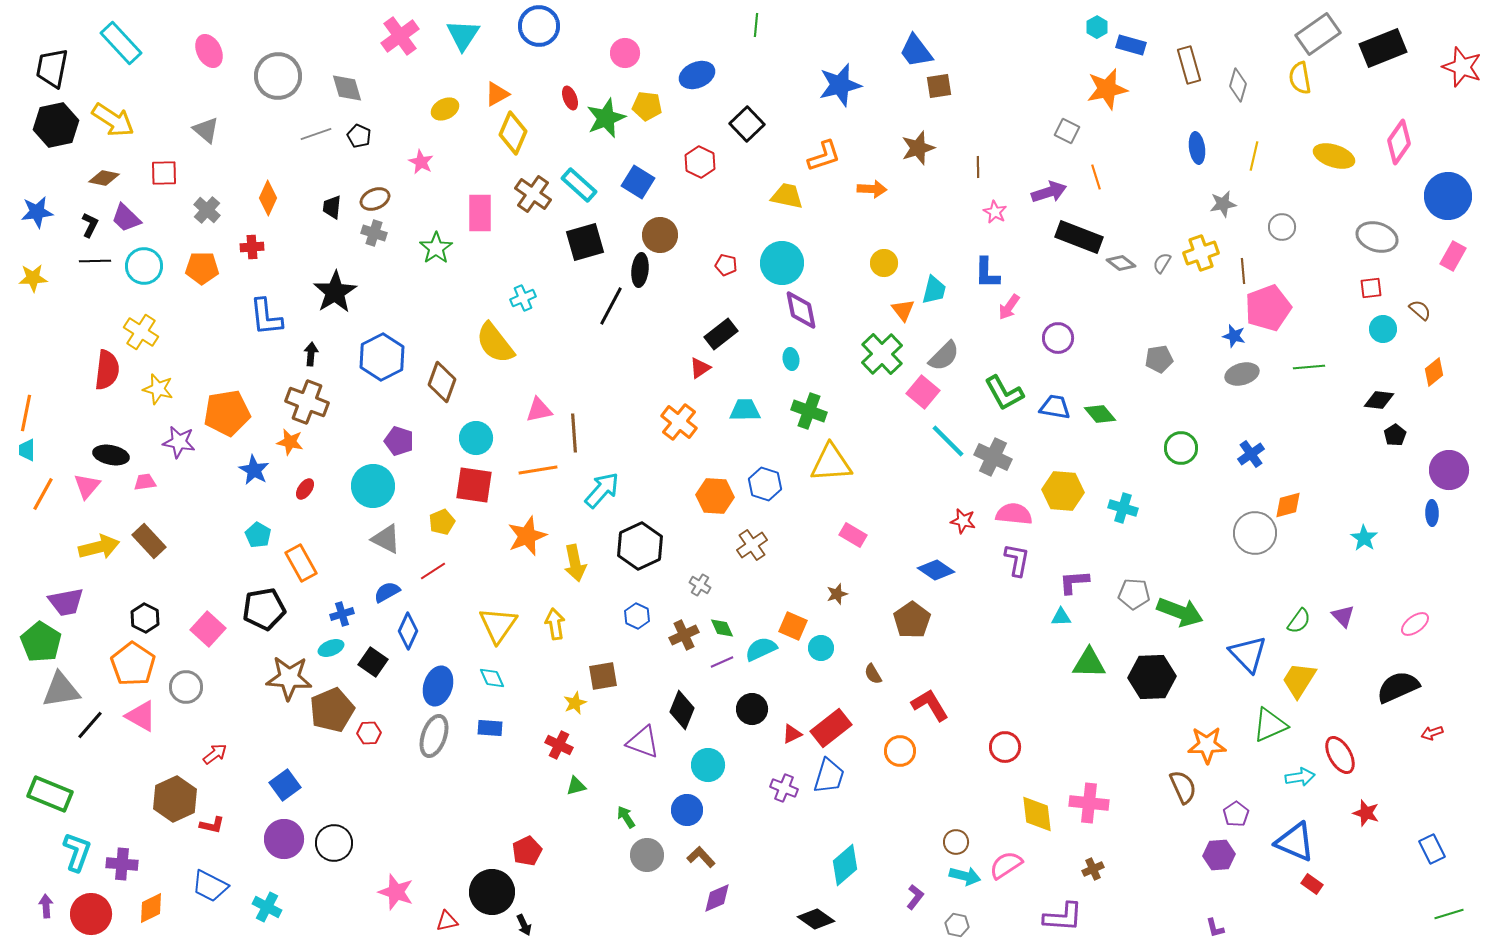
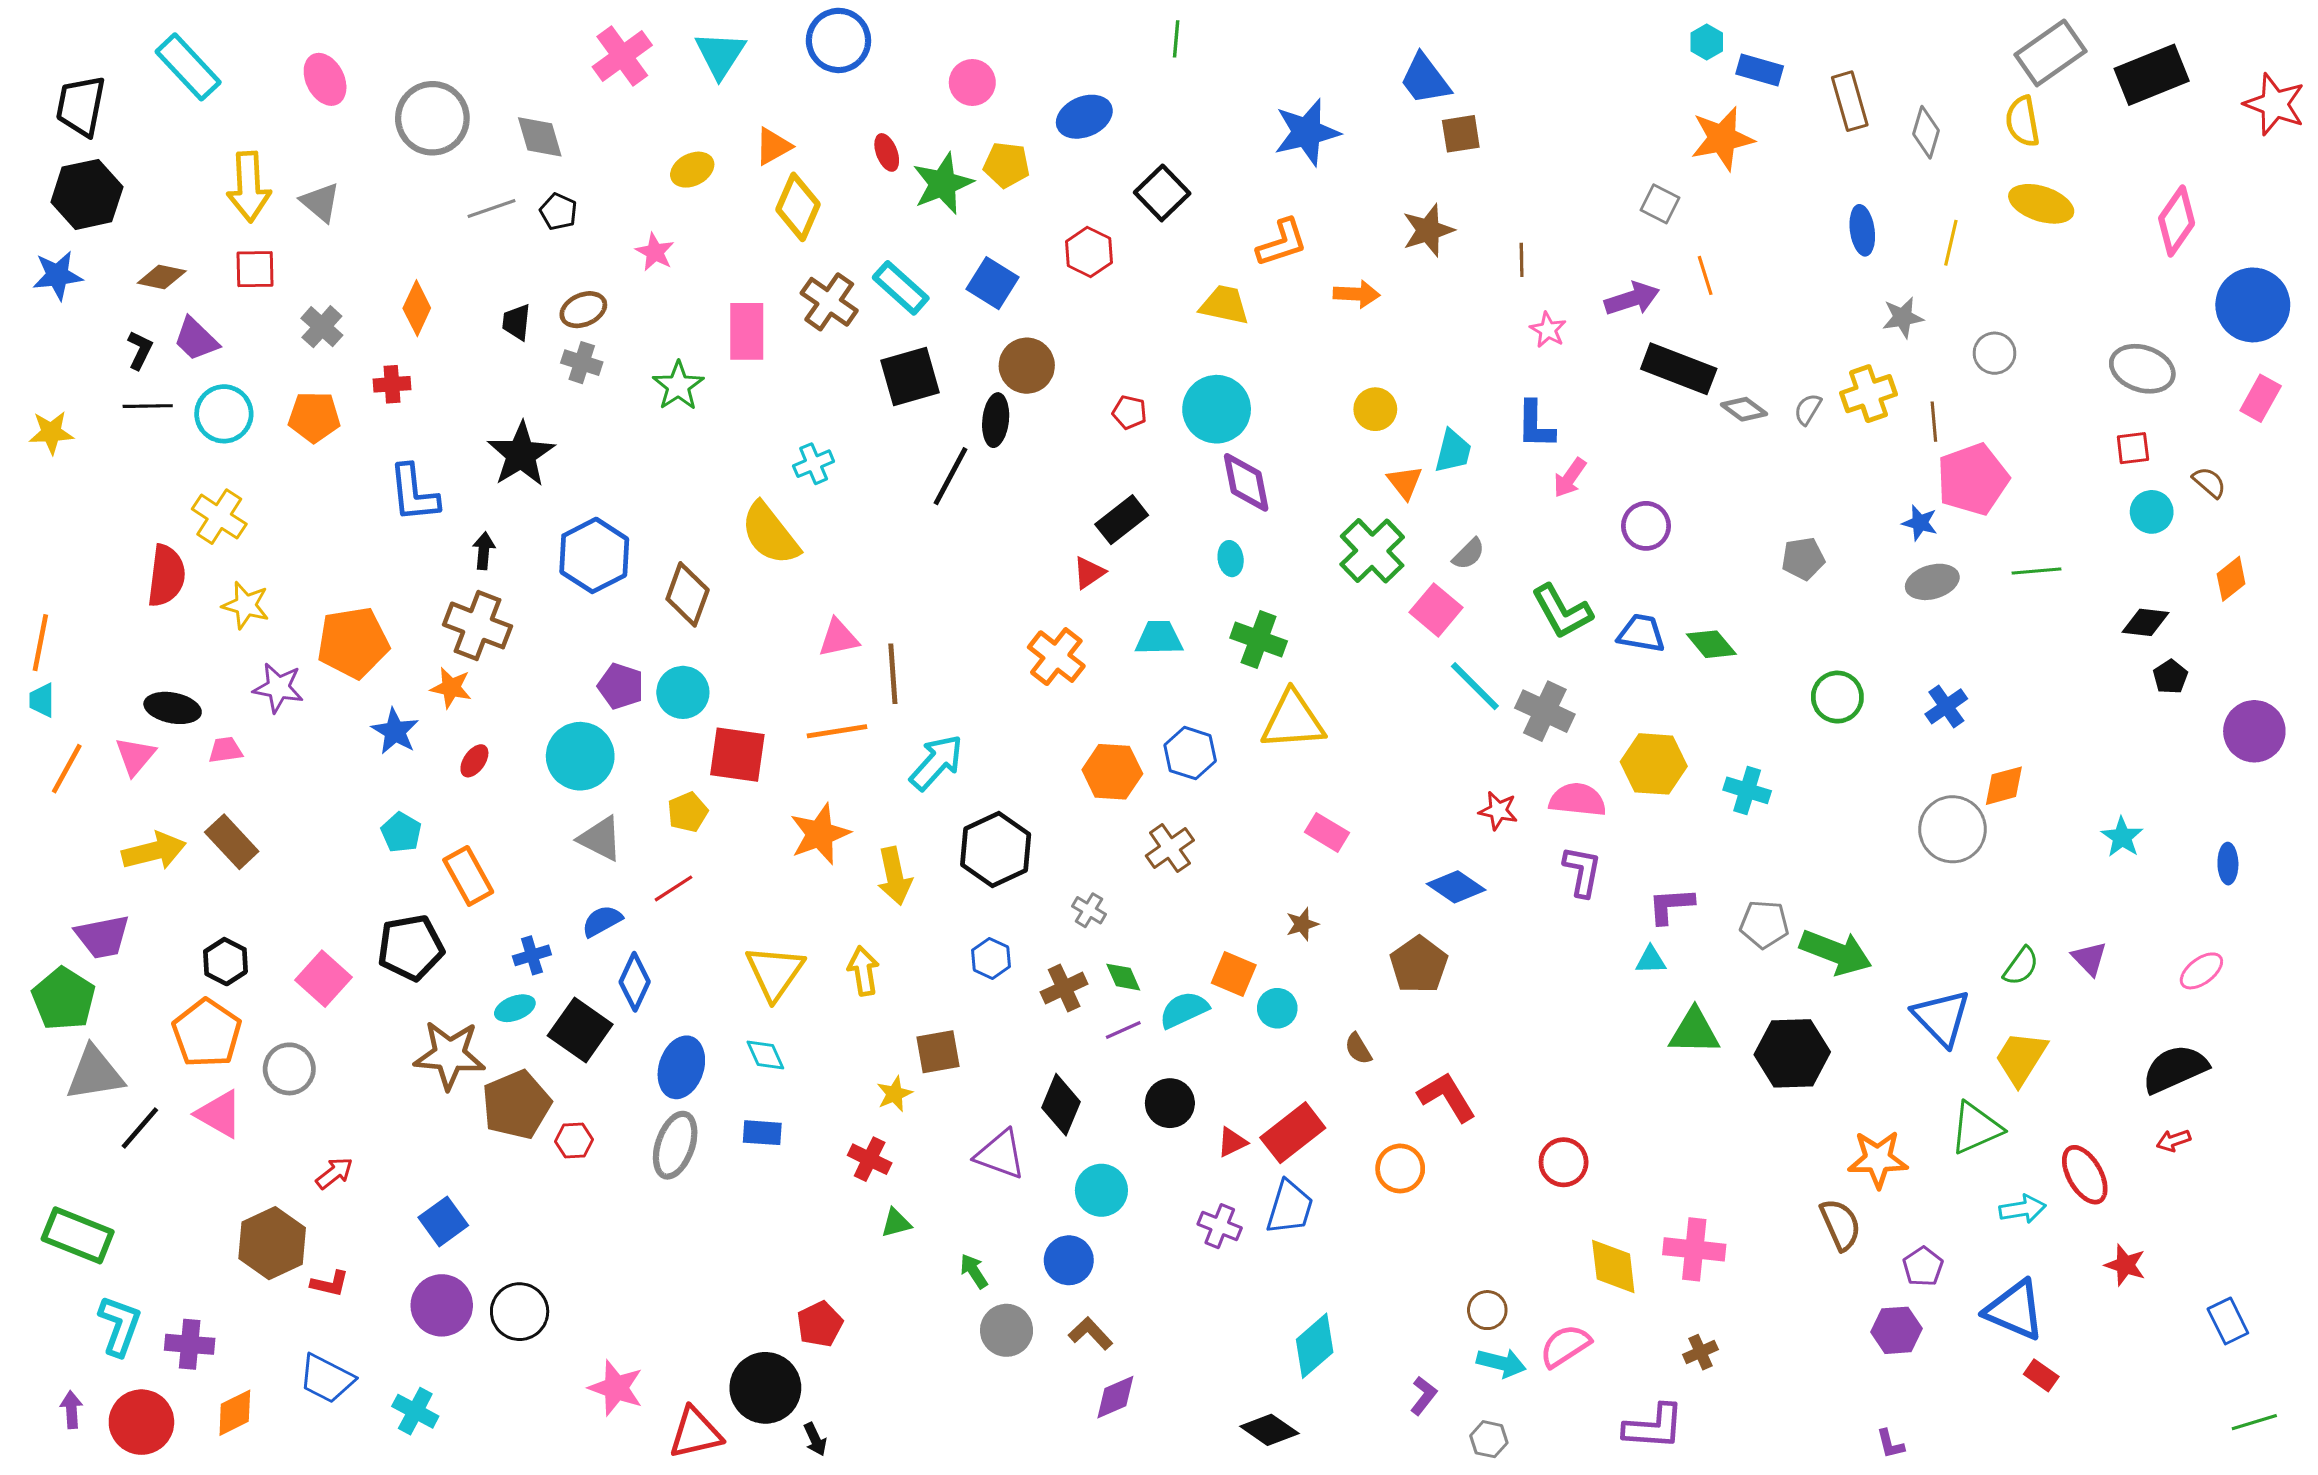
yellow arrow: (113, 120) -> (249, 187), moved, turned 54
yellow ellipse: (1334, 156) -> (2041, 204), moved
blue star: (37, 212) -> (57, 275), moved
gray semicircle: (944, 356) -> (1469, 554), size x0.7
cyan circle: (476, 438) -> (683, 692), moved
blue ellipse: (1432, 513) -> (2228, 864), moved
black square: (373, 662) -> (580, 1030), size x1.4
red arrow: (1432, 733) -> (2173, 1140), moved
red triangle: (447, 921) -> (695, 1433), size x1.6

